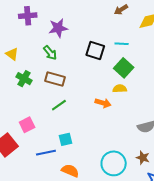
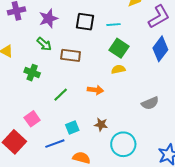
black square: (95, 51) -> (85, 22), moved
green cross: (24, 79) -> (32, 73), moved
brown rectangle: (55, 79) -> (71, 55), moved
orange arrow: (103, 103) -> (95, 90), moved
brown star: (143, 158) -> (101, 125), moved

